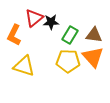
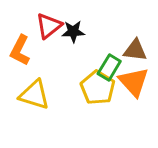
green rectangle: (70, 35) -> (109, 68), moved
yellow pentagon: (68, 61) -> (98, 88), turned 30

